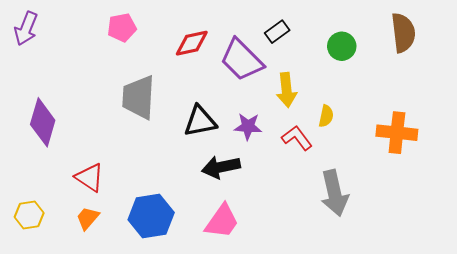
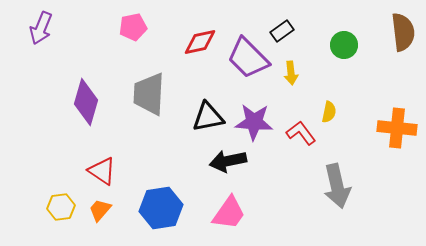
yellow arrow: (287, 90) -> (291, 73), moved, size x0.7
purple diamond: (43, 122) -> (86, 102), moved
purple star: (248, 126) -> (254, 122), size x1.4
yellow hexagon: (29, 215) -> (61, 207), moved

